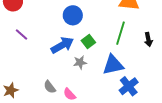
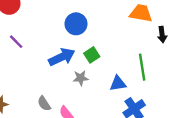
green line: (120, 33) -> (142, 67), moved, turned -30
black arrow: (148, 40) -> (162, 34), moved
blue triangle: (113, 65) -> (118, 83), size x0.7

